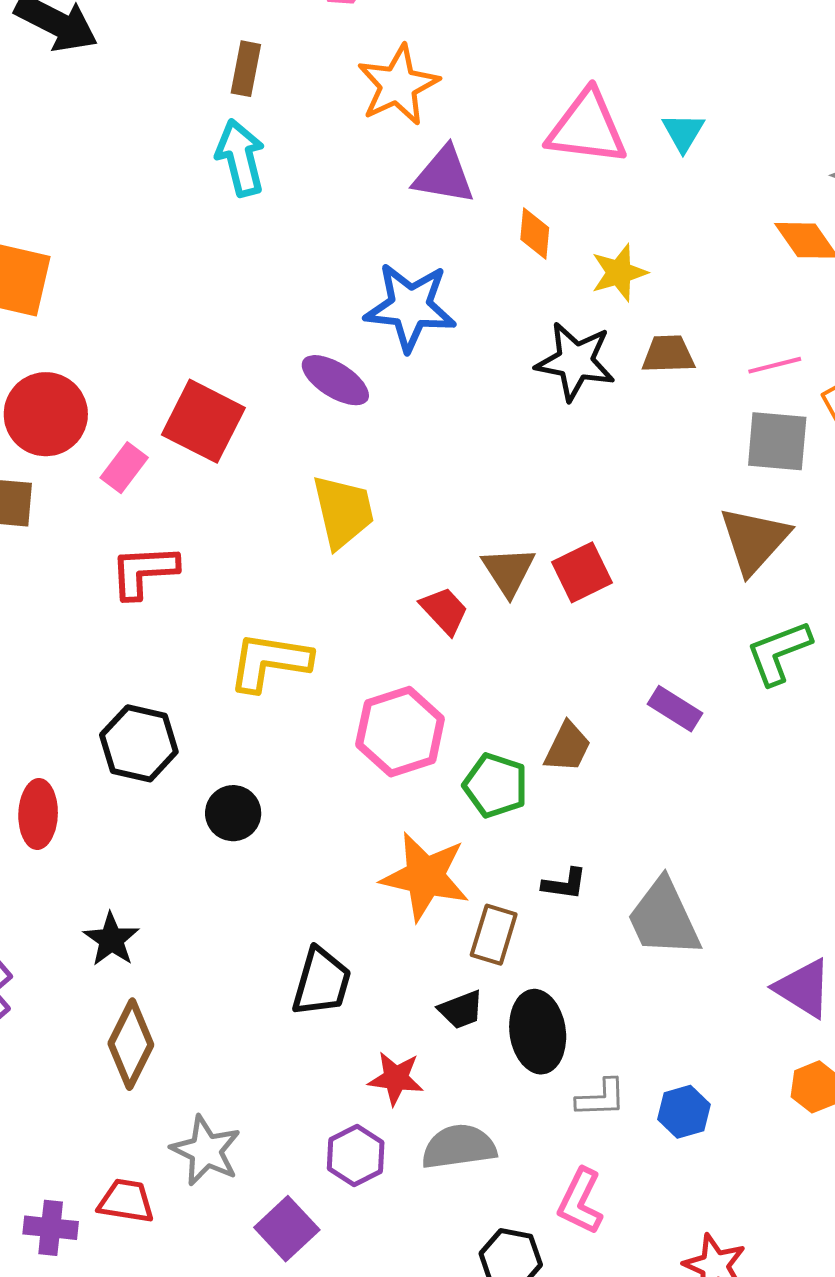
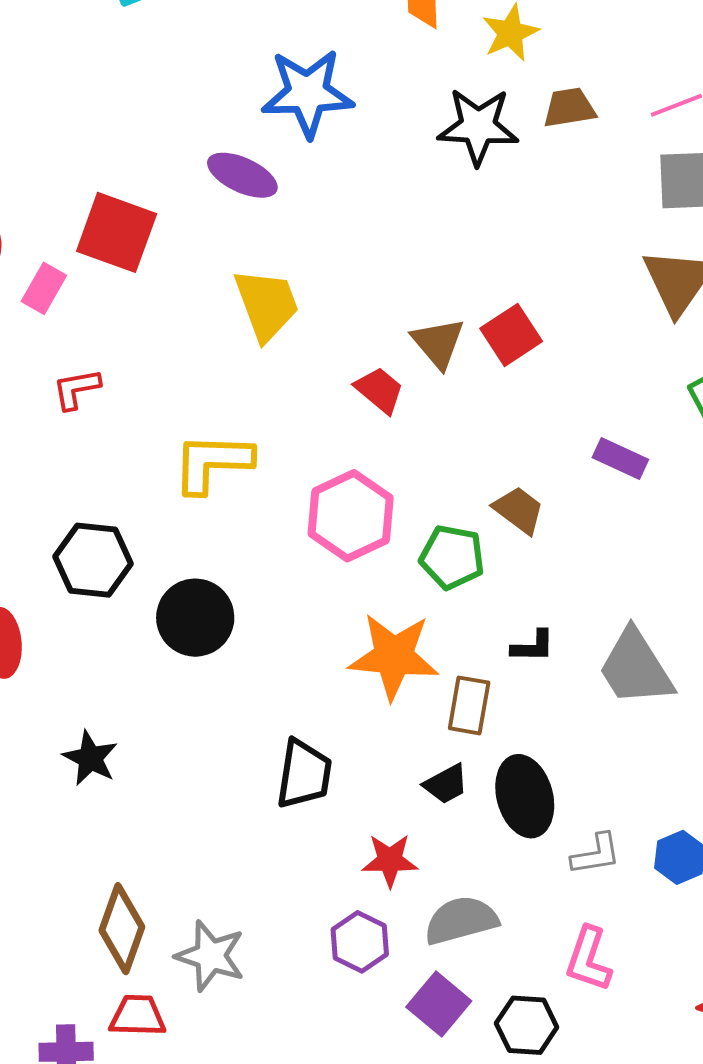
red L-shape: (144, 571) -> (76, 389), size x0.7
brown trapezoid: (568, 747) -> (519, 510), turned -72
black circle: (233, 813) -> (195, 618), size x1.4
brown diamond: (131, 1044) -> (122, 929), moved
purple square: (287, 1229) -> (439, 1004), moved

